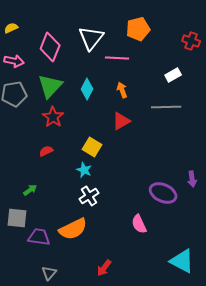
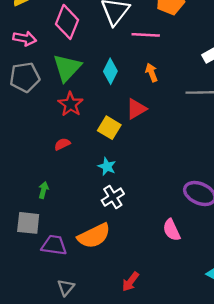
red triangle: (121, 121) -> (136, 109), moved
yellow square: (92, 147) -> (109, 128), moved
green arrow: (30, 190) -> (43, 190), turned -40

